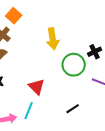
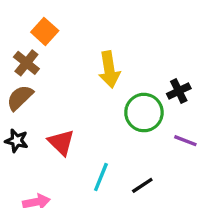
red triangle: (37, 87) -> (61, 142), moved
cyan line: (29, 111) -> (101, 177), moved

